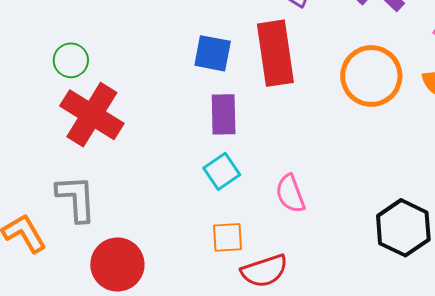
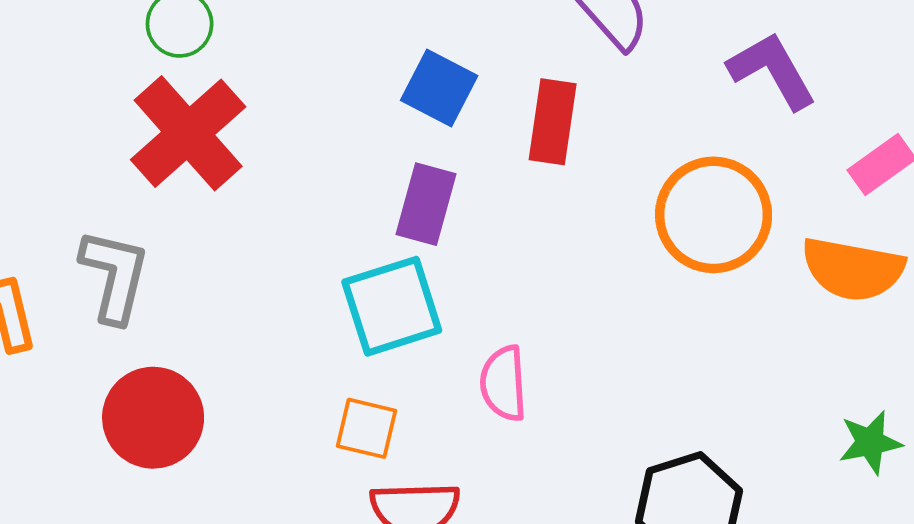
red rectangle: (275, 53) -> (553, 122), size x0.7
cyan square: (222, 171) -> (392, 306), size x1.5

